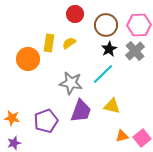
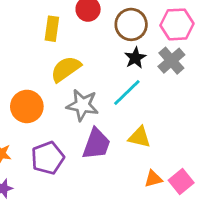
yellow rectangle: (49, 43) -> (52, 29), moved
yellow semicircle: (69, 43) -> (66, 69), moved, size x1.6
orange circle: (28, 59) -> (27, 106), moved

